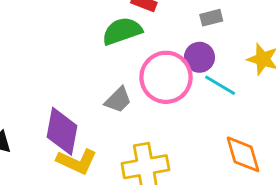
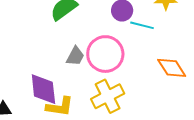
pink circle: (166, 77) -> (105, 54), moved

